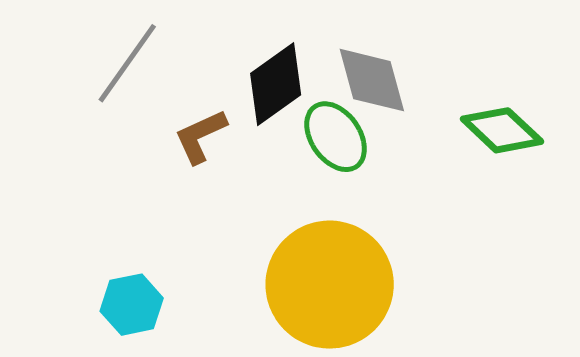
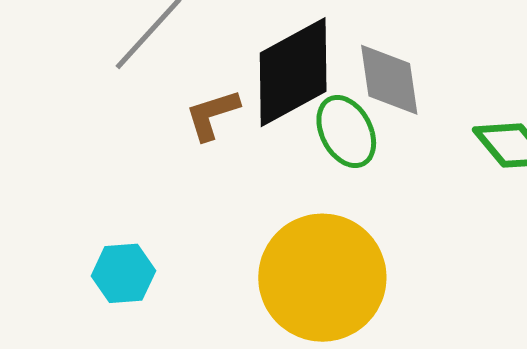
black diamond: (276, 84) -> (293, 72), size x1.4

